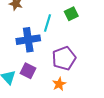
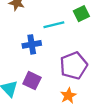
cyan line: (47, 23) -> (54, 25), turned 60
blue cross: (28, 40) -> (32, 44), size x0.7

